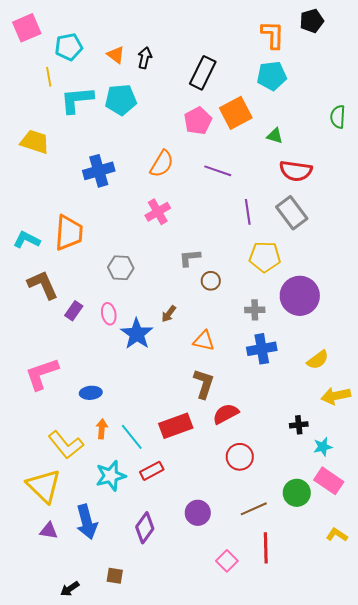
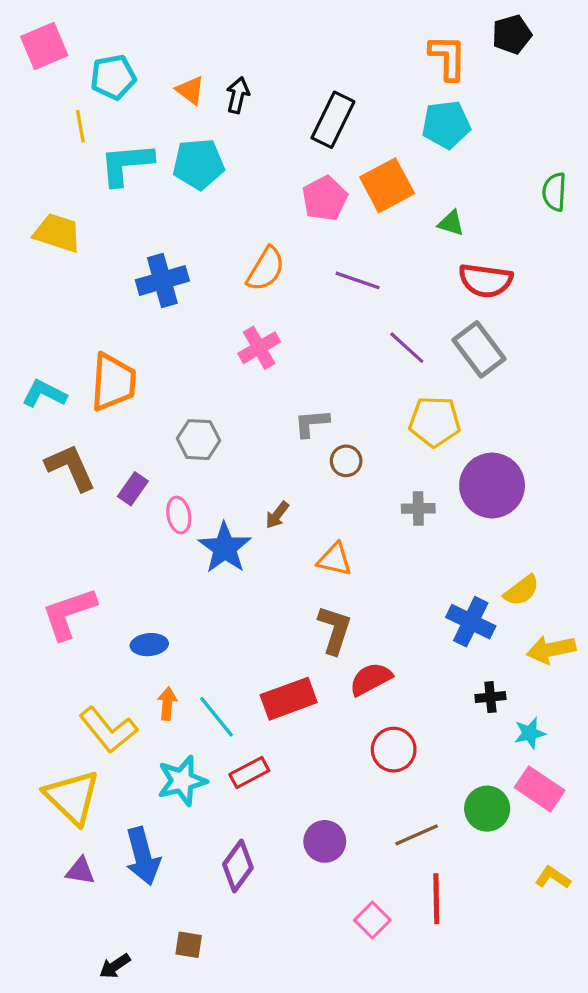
purple line: (248, 212) -> (407, 348), turned -40
purple rectangle: (74, 311) -> (133, 489), moved
blue cross: (262, 349) -> (471, 622), moved, turned 36

